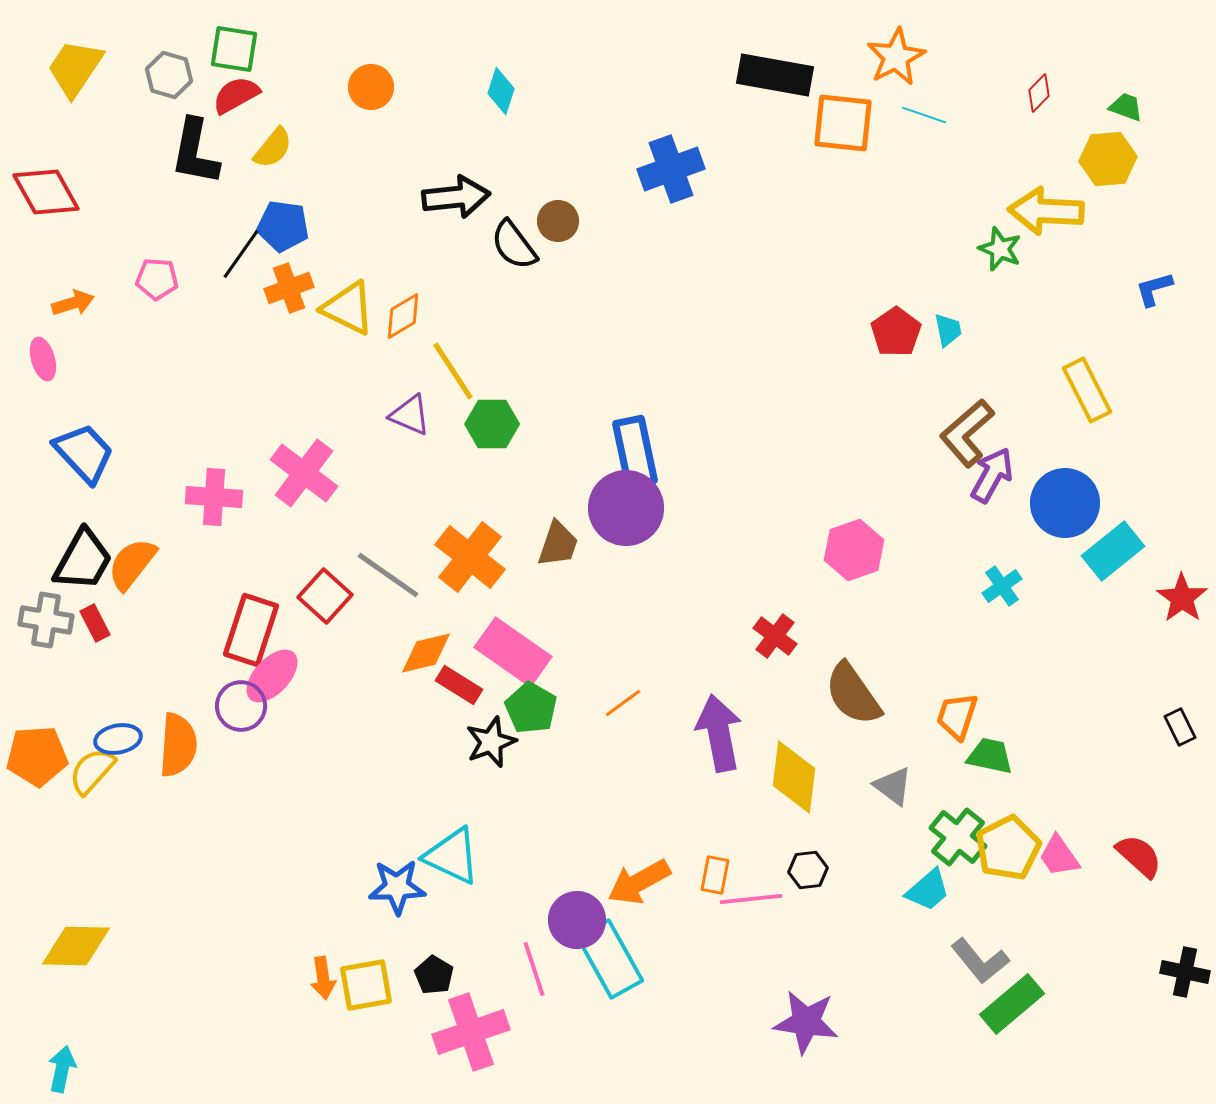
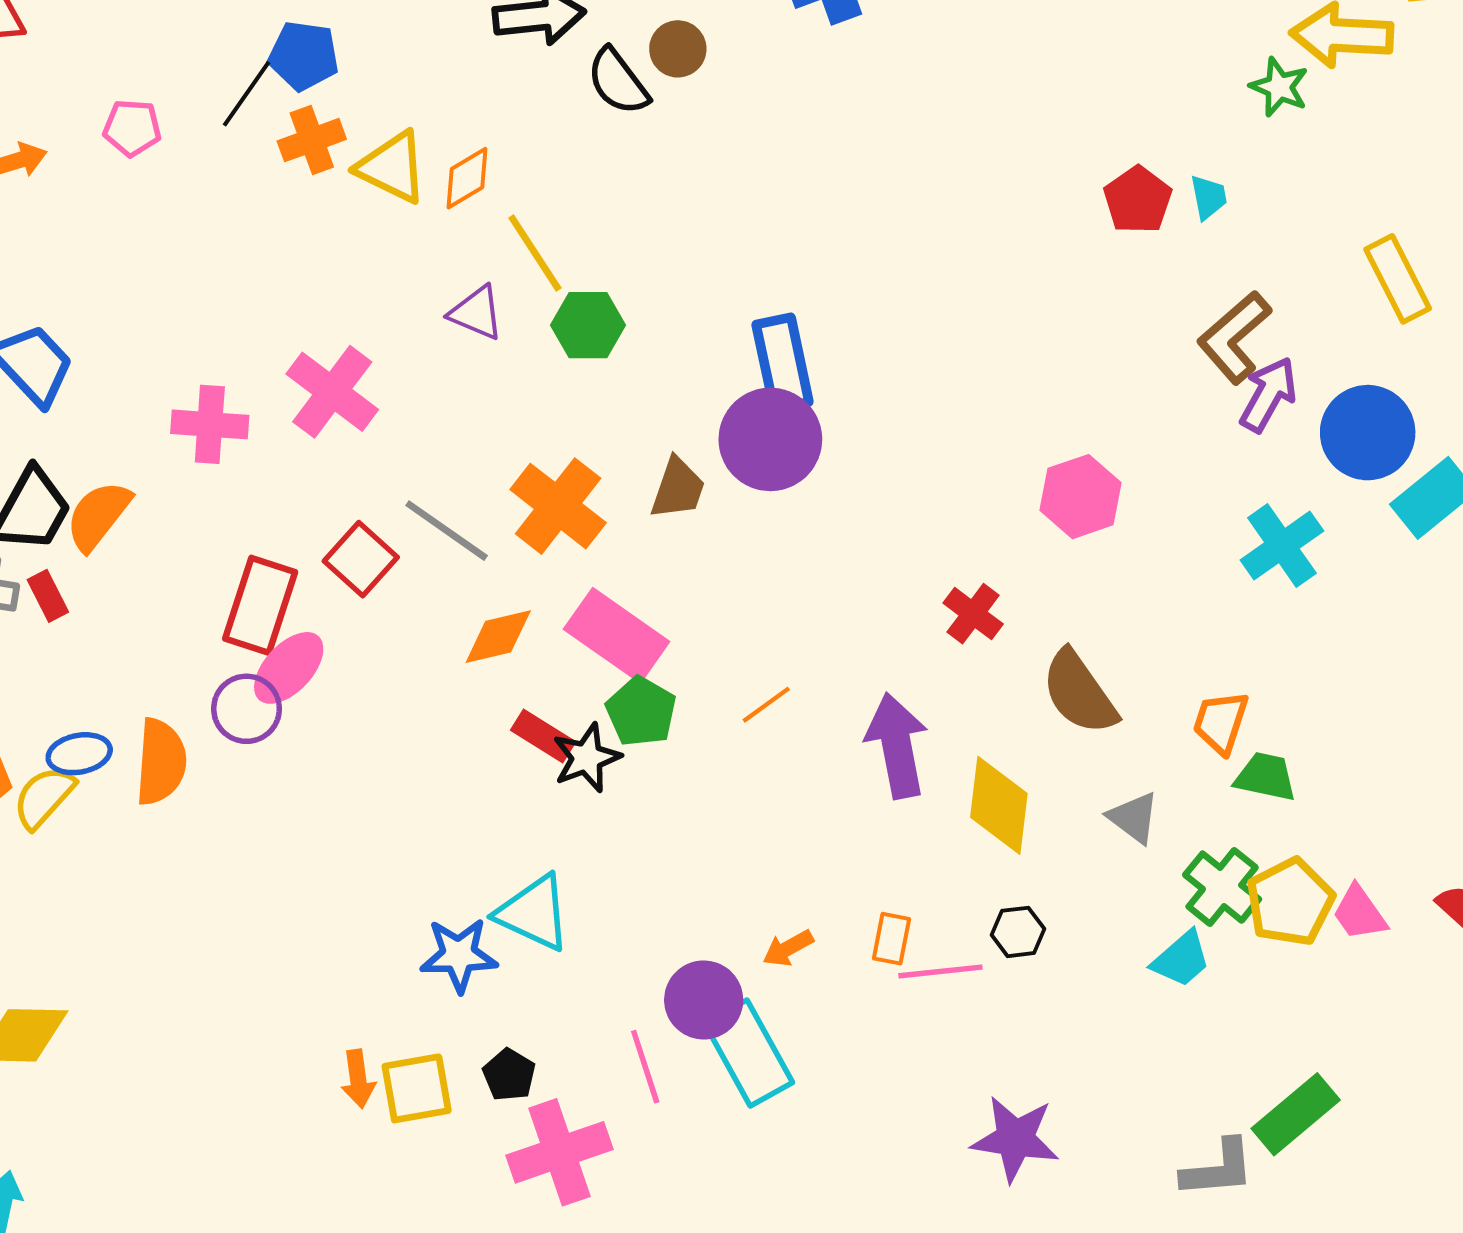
cyan cross: (1002, 586) -> (1282, 546), size x1.5
red rectangle: (459, 685) -> (543, 736), moved
orange arrow: (639, 882) -> (788, 948), size x0.6
gray L-shape: (980, 961) -> (1218, 1169), moved, turned -56

